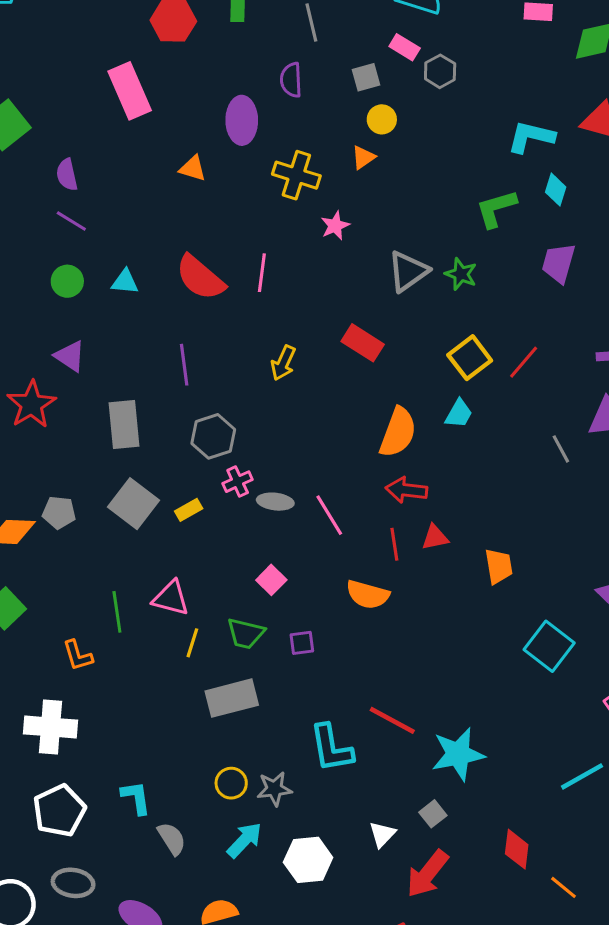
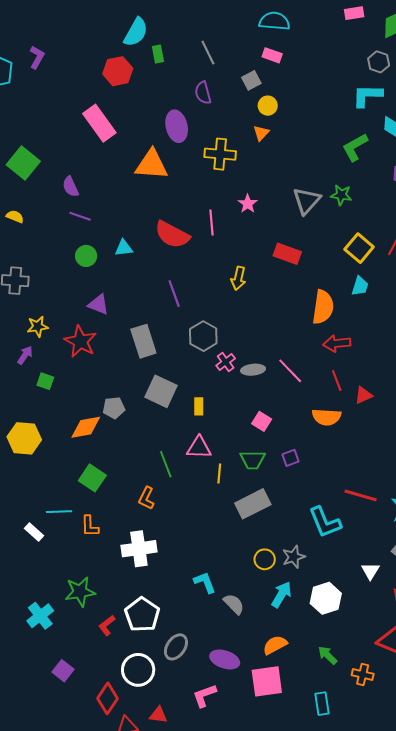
gray hexagon: (440, 71) -> (379, 62), moved
orange triangle: (193, 168) -> (152, 165), size x1.8
pink star: (335, 226) -> (248, 204), moved
yellow rectangle: (189, 510) -> (199, 406), moved, turned -48
red triangle: (435, 537) -> (363, 395), moved
orange L-shape: (78, 656) -> (146, 498), turned 55
white pentagon: (59, 811) -> (142, 615), moved
gray ellipse: (73, 883) -> (176, 647), turned -52

